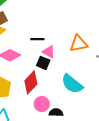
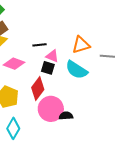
cyan semicircle: (72, 84) -> (76, 70), moved
pink circle: (42, 104) -> (51, 109), size x1.6

